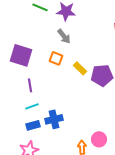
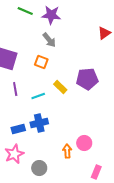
yellow rectangle: (80, 68) -> (60, 87), moved
cyan line: (32, 106) -> (38, 96), moved

